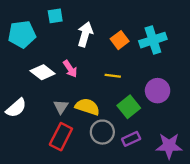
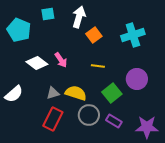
cyan pentagon: (22, 34) -> (19, 30), turned 30
white arrow: (85, 34) -> (79, 17), moved
orange square: (120, 40) -> (94, 35), moved
gray triangle: (61, 107) -> (53, 93), turned 40
purple rectangle: (131, 139) -> (114, 121), turned 56

